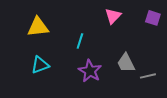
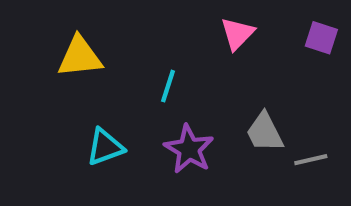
cyan triangle: (40, 65) -> (105, 147), moved

